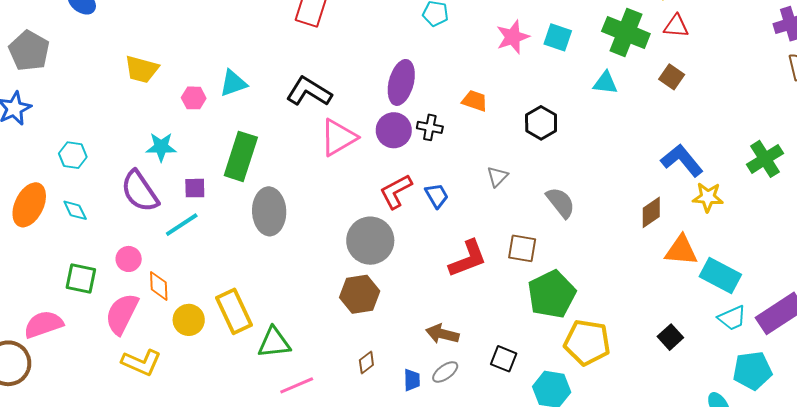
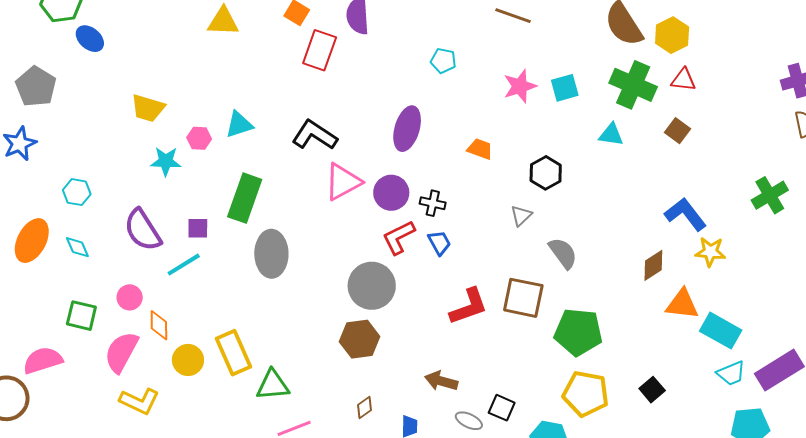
cyan square: (558, 37) -> (565, 88), turned -36
black cross: (430, 127) -> (433, 203), moved
purple circle: (394, 130) -> (391, 193), moved
cyan star: (161, 147) -> (166, 161), moved
green cross: (765, 159) -> (770, 195), moved
gray triangle: (497, 177) -> (521, 215), moved
brown square: (522, 248) -> (523, 298), size x1.4
green pentagon: (552, 294) -> (578, 332), moved, turned 30
black square: (670, 337) -> (652, 390), moved
gray ellipse: (445, 372) -> (469, 421), moved, turned 60

